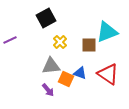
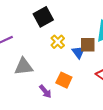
gray triangle: (51, 66) -> (24, 67), moved
blue triangle: (80, 73) -> (78, 52), moved, turned 32

